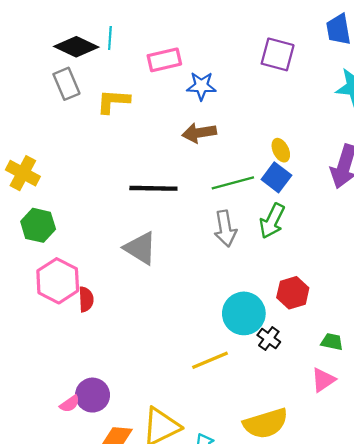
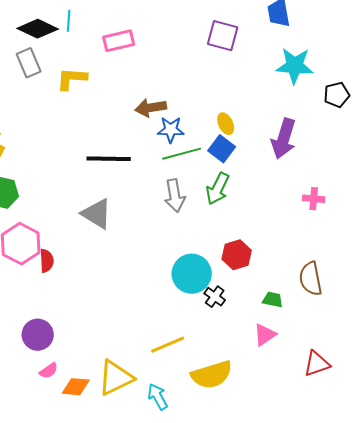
blue star: (201, 86) -> (171, 130), moved
yellow line: (210, 360) -> (168, 345), moved
purple circle: (93, 395) -> (38, 335), moved
pink semicircle: (70, 404) -> (49, 371), moved

